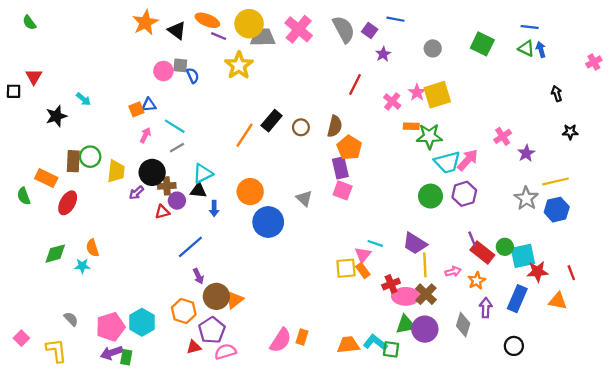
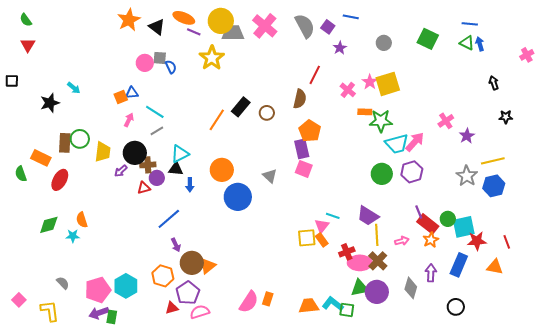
red triangle: (34, 77) -> (28, 45), moved
brown semicircle: (335, 126) -> (300, 99), moved
orange star: (477, 281) -> (431, 240), moved

